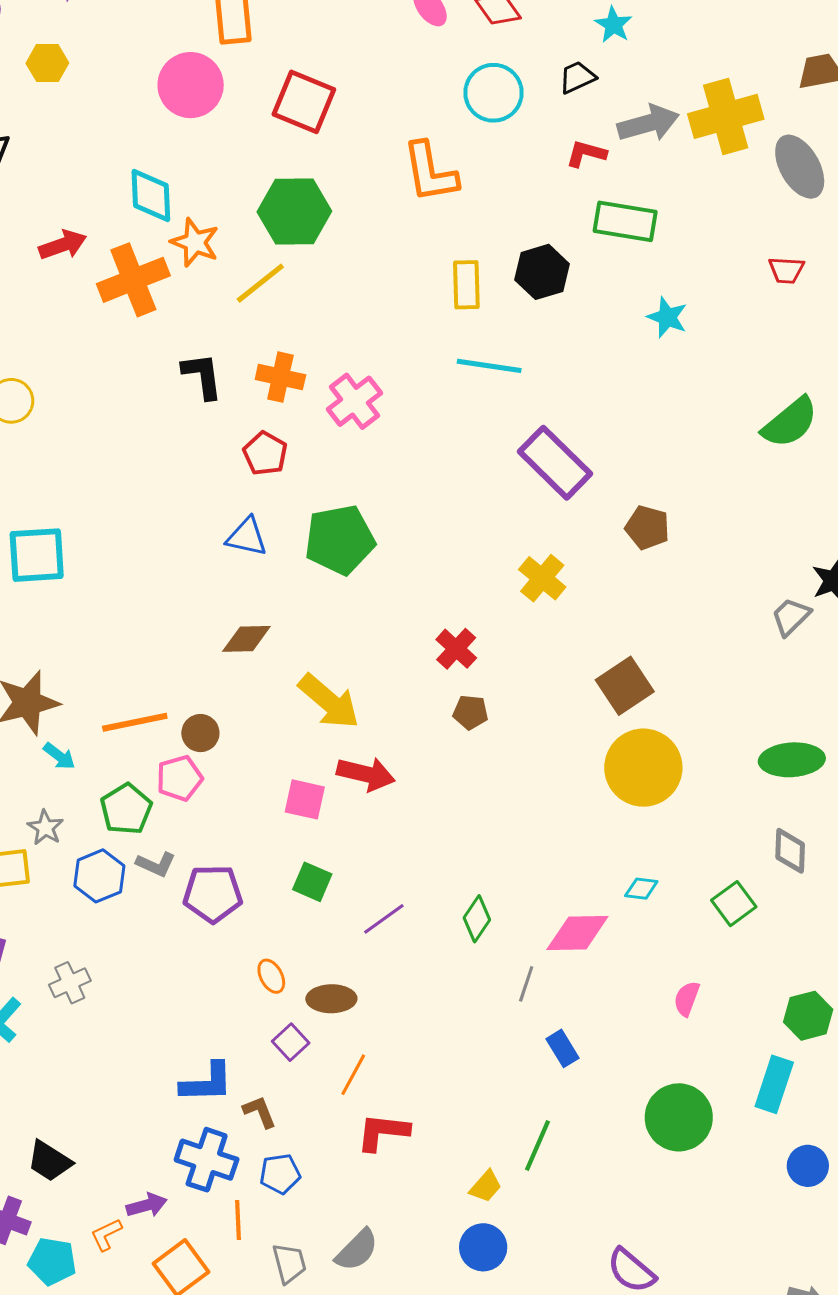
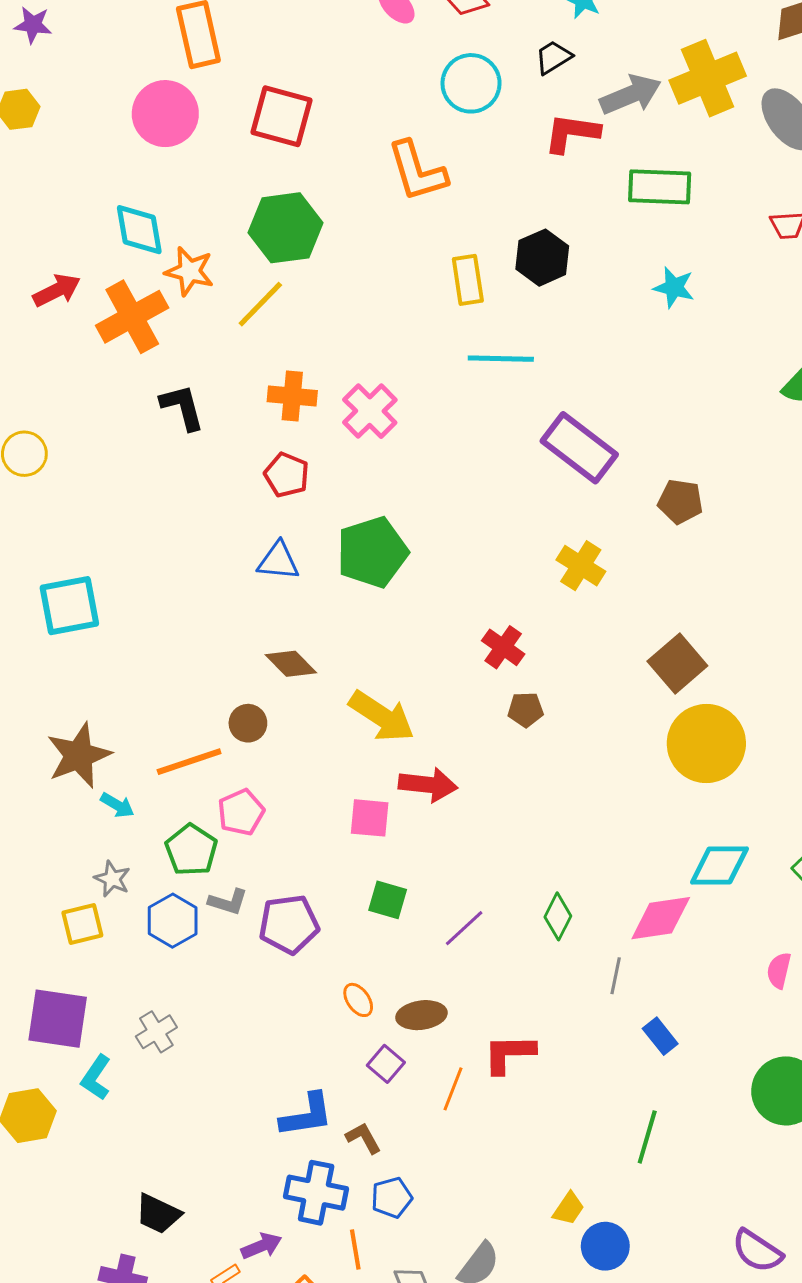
red L-shape: (586, 154) -> (572, 133), size x1.4
green rectangle: (625, 221) -> (660, 187), moved
black L-shape: (202, 376) -> (182, 407), moved
brown diamond: (246, 639) -> (291, 664), turned 54
brown circle: (200, 733) -> (248, 723), moved
cyan diamond: (641, 889) -> (719, 866), size x1.8
red L-shape: (383, 1132) -> (509, 1054), moved
yellow trapezoid: (486, 1186) -> (569, 1209), moved

